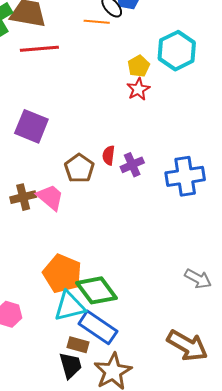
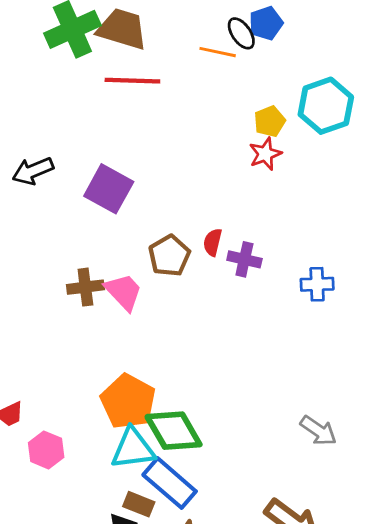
purple cross: (132, 165) -> (244, 259), turned 30
blue cross: (185, 176) -> (317, 284), size x0.6

